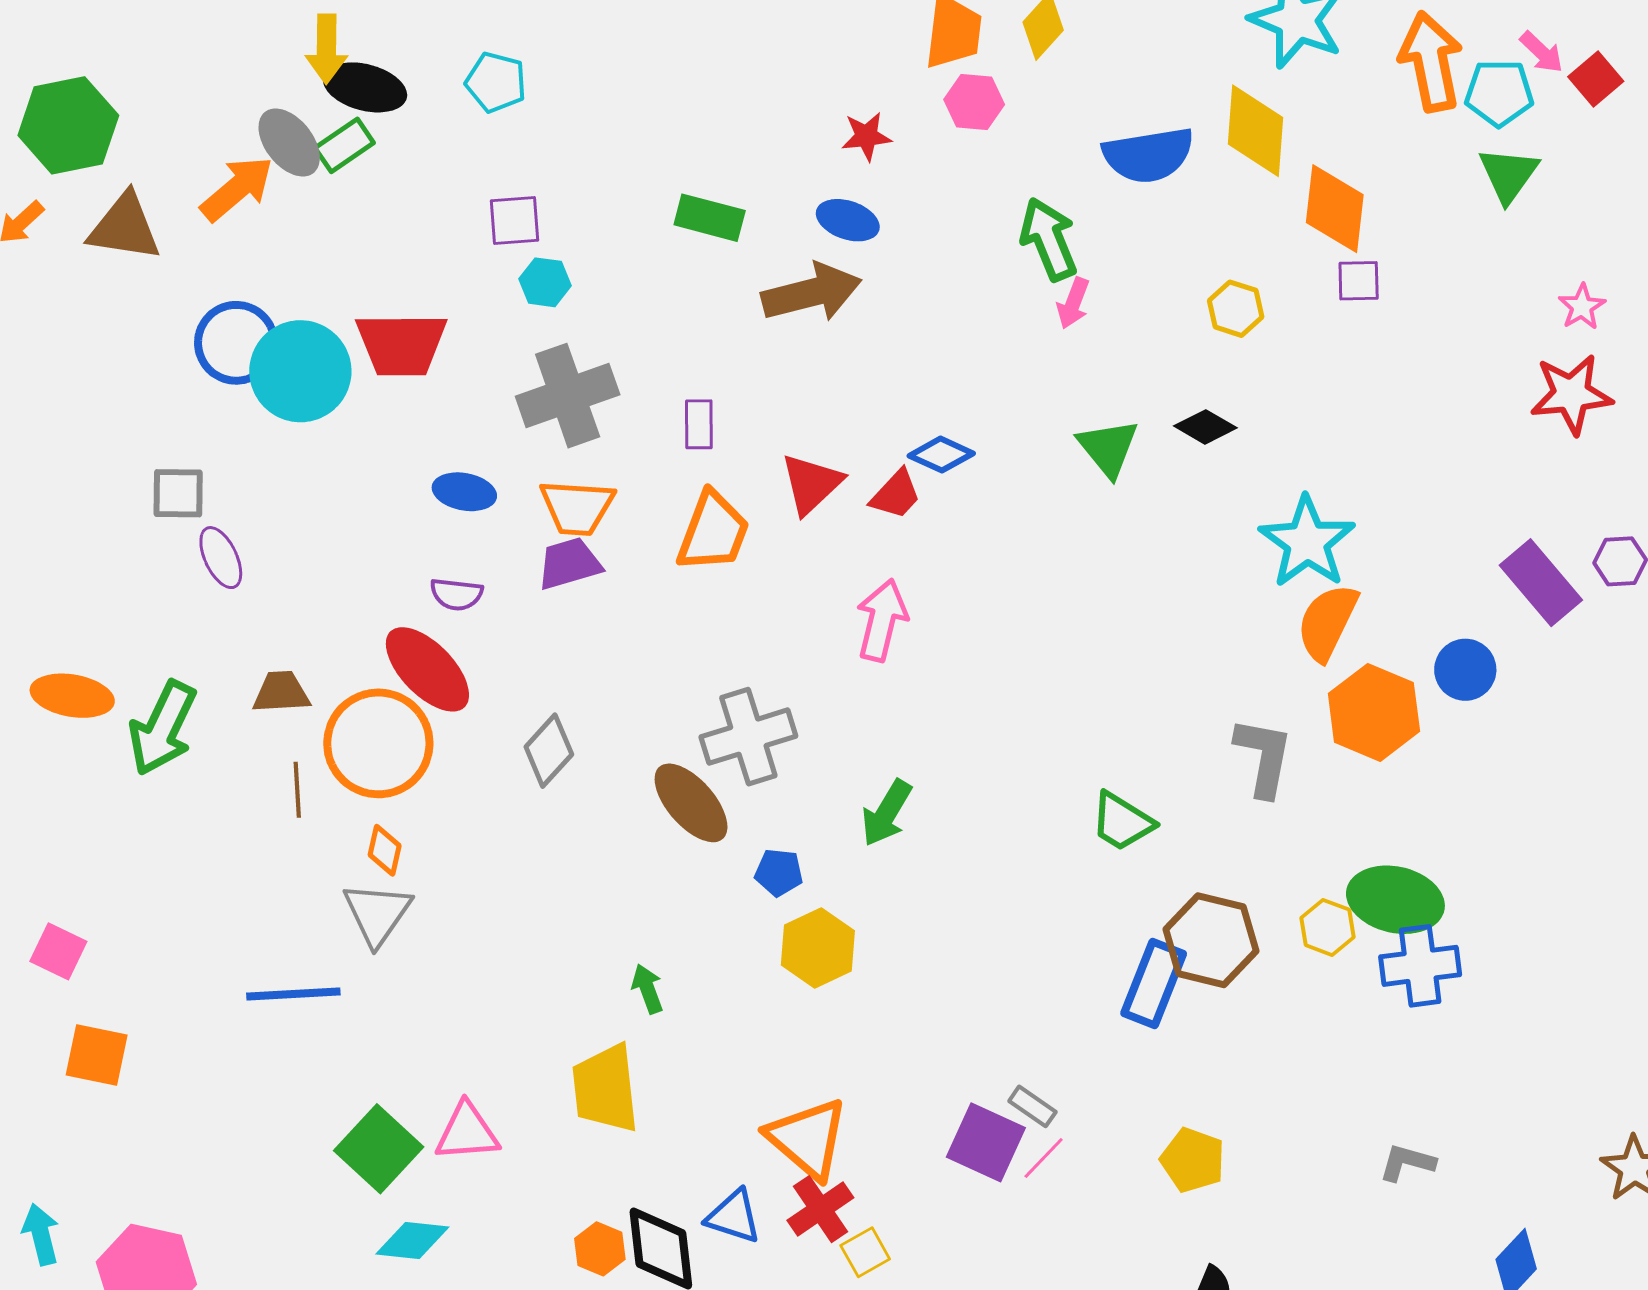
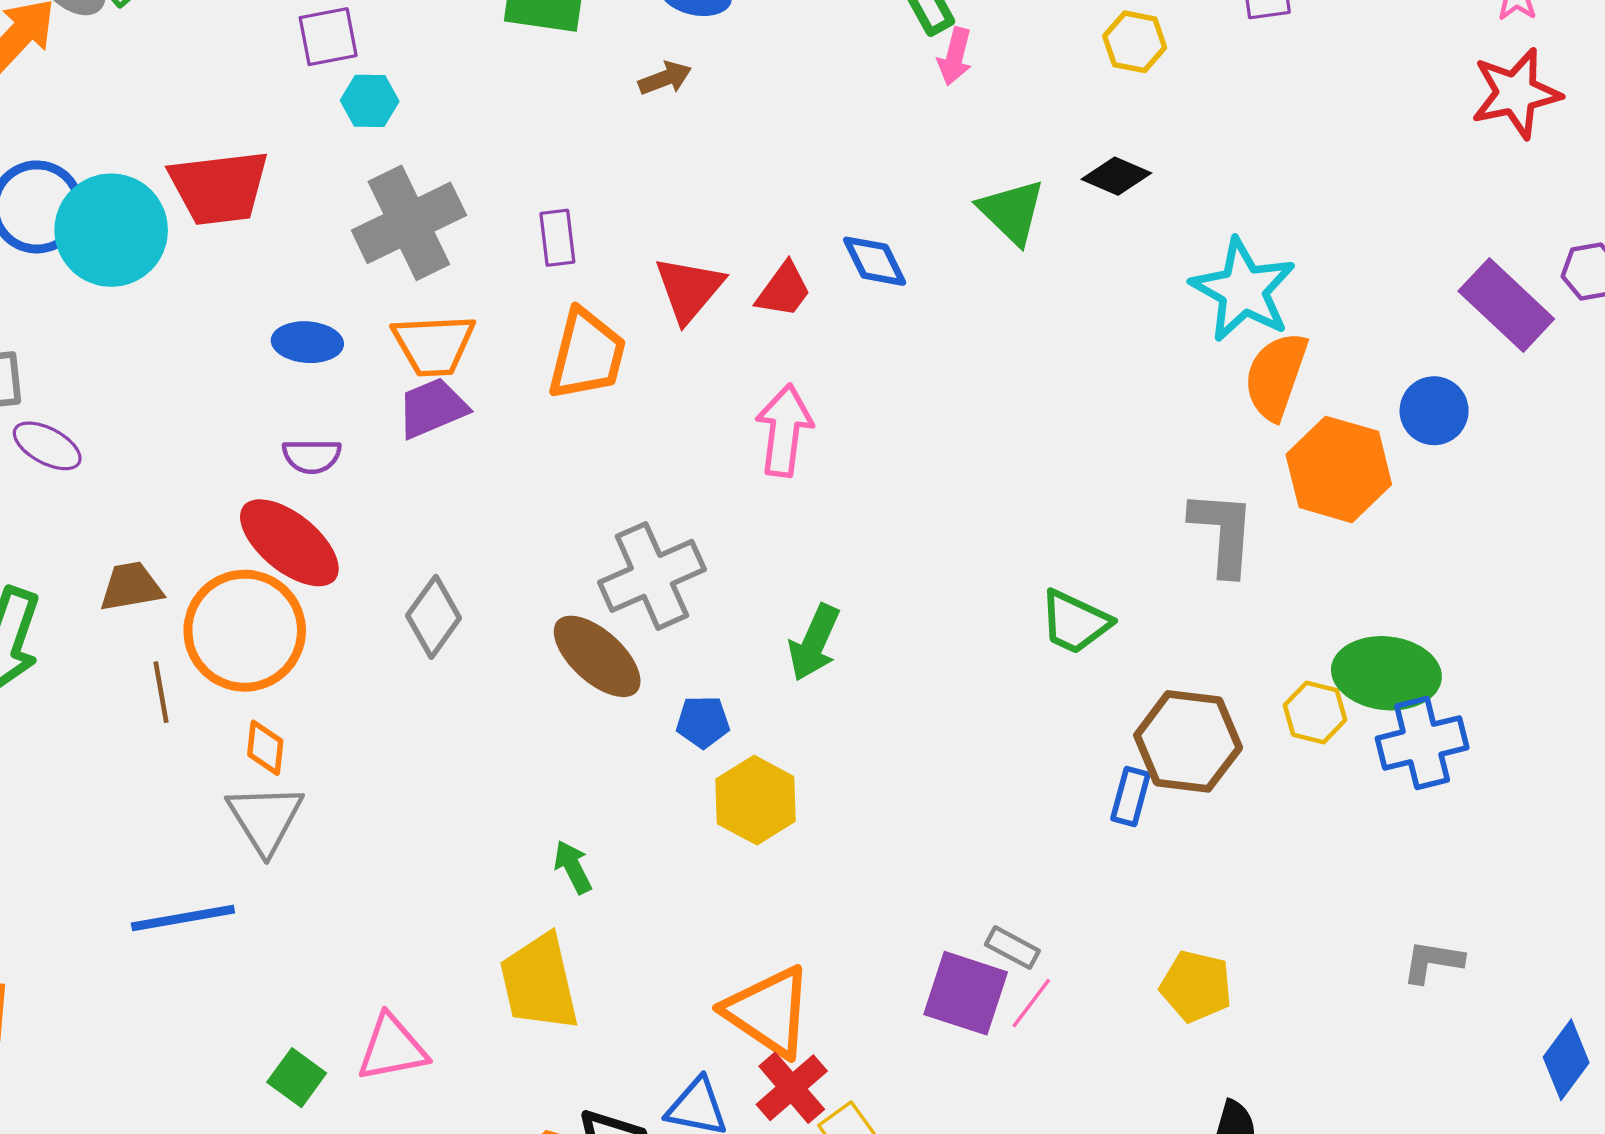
brown arrow: (812, 293) -> (665, 78), size x0.5
blue diamond: (941, 455) -> (875, 261), moved, turned 46
purple ellipse: (221, 558) -> (47, 446), turned -30
blue rectangle: (1154, 983) -> (1130, 797), size x0.6
green square: (379, 1149) -> (297, 1078), size x0.6

